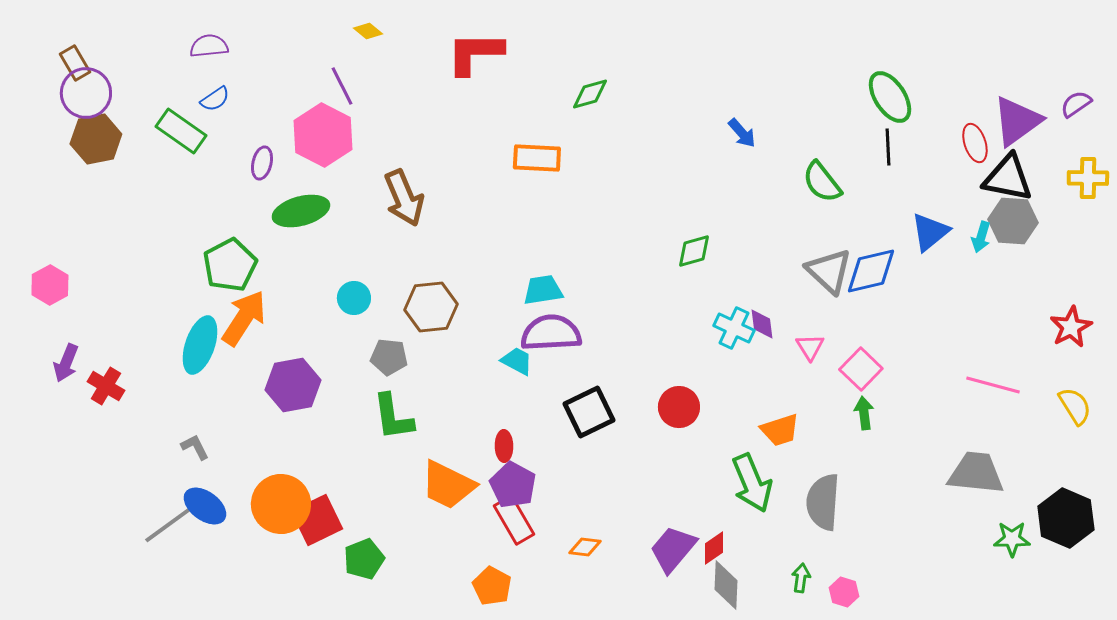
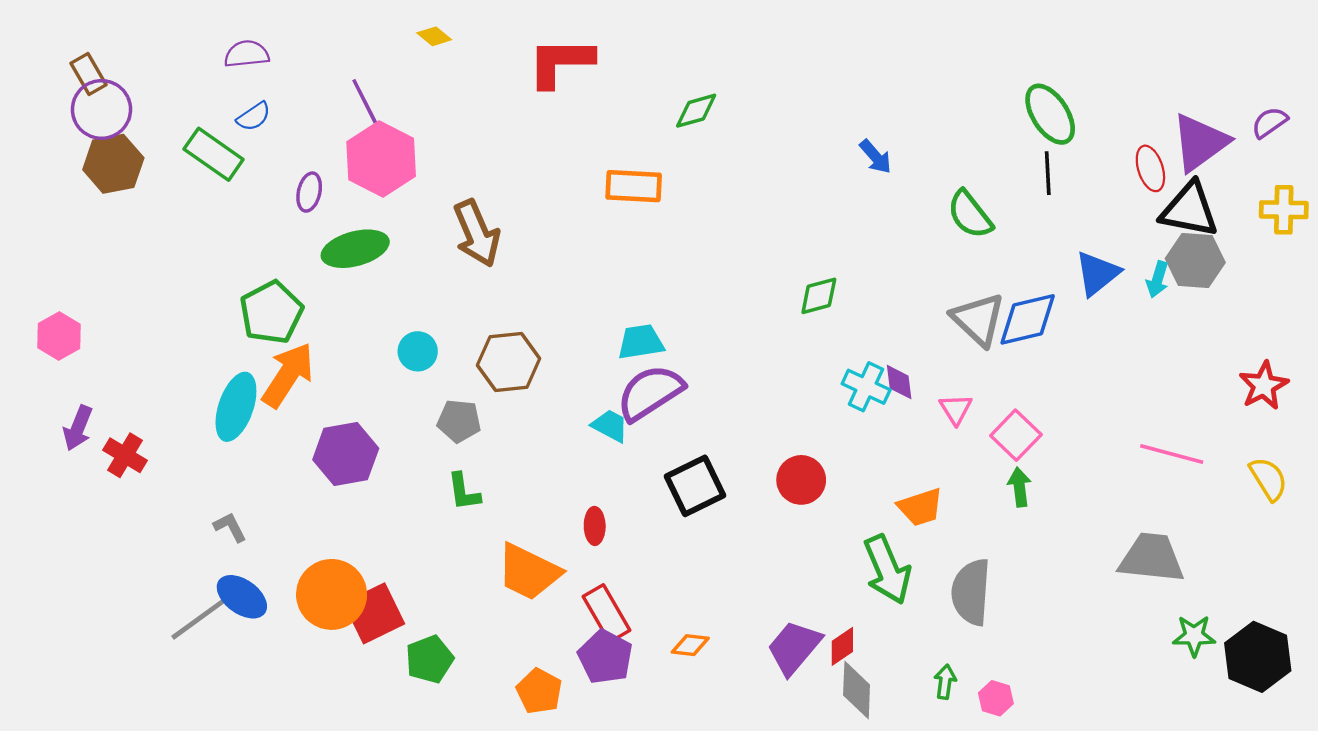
purple line: (342, 86) -> (365, 101), moved
purple semicircle: (551, 333) -> (650, 393), turned -30
green L-shape: (393, 417) -> (464, 492), size x0.7
purple pentagon: (513, 485) -> (605, 657), moved
black hexagon: (1066, 518) -> (1258, 657), moved
orange pentagon: (492, 586) -> (539, 691), moved

